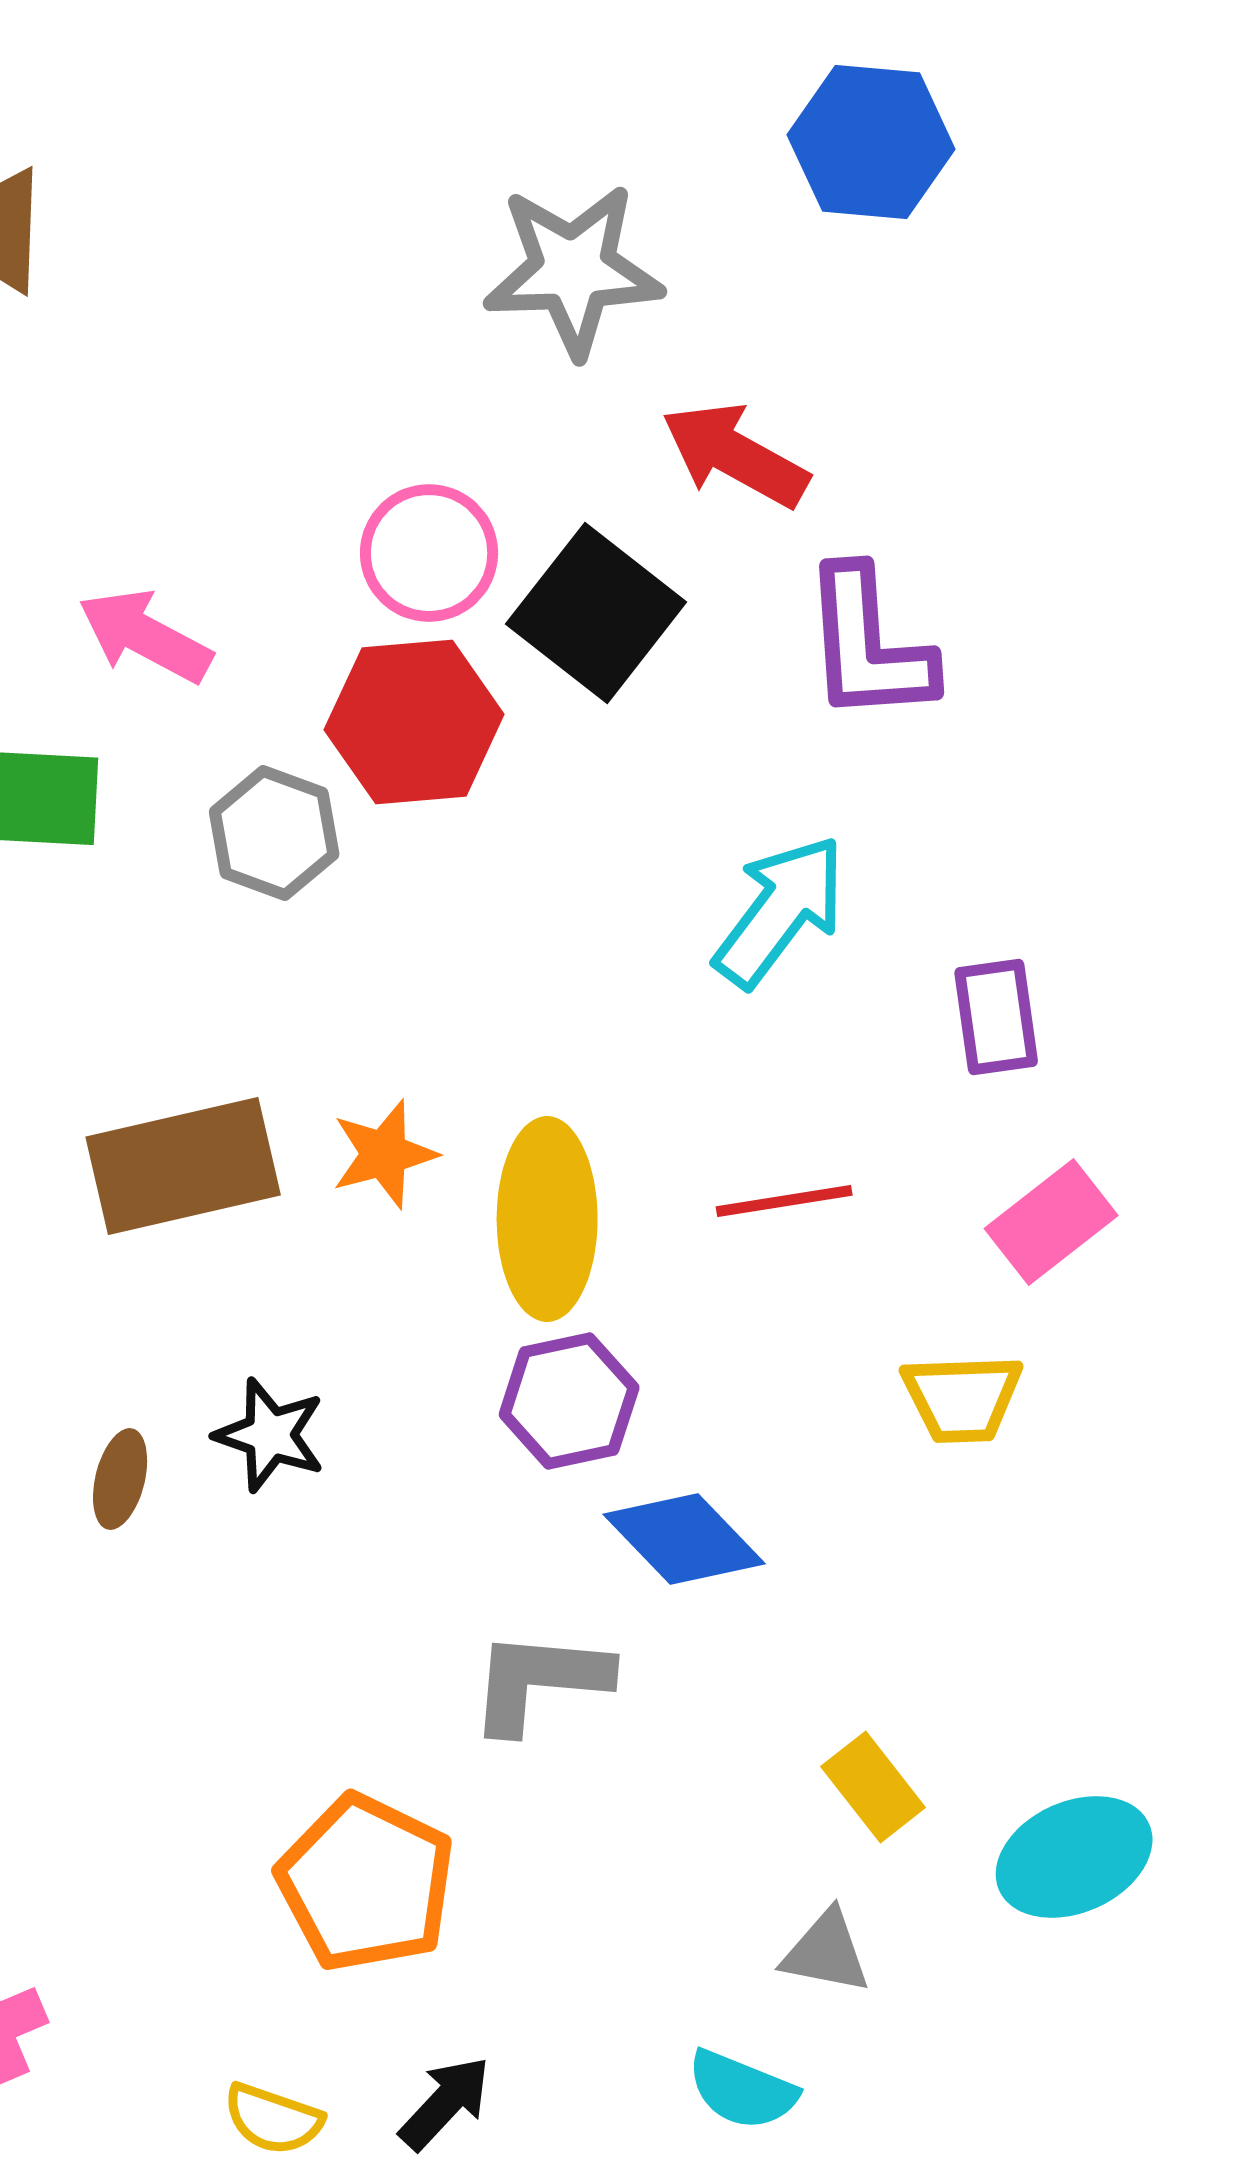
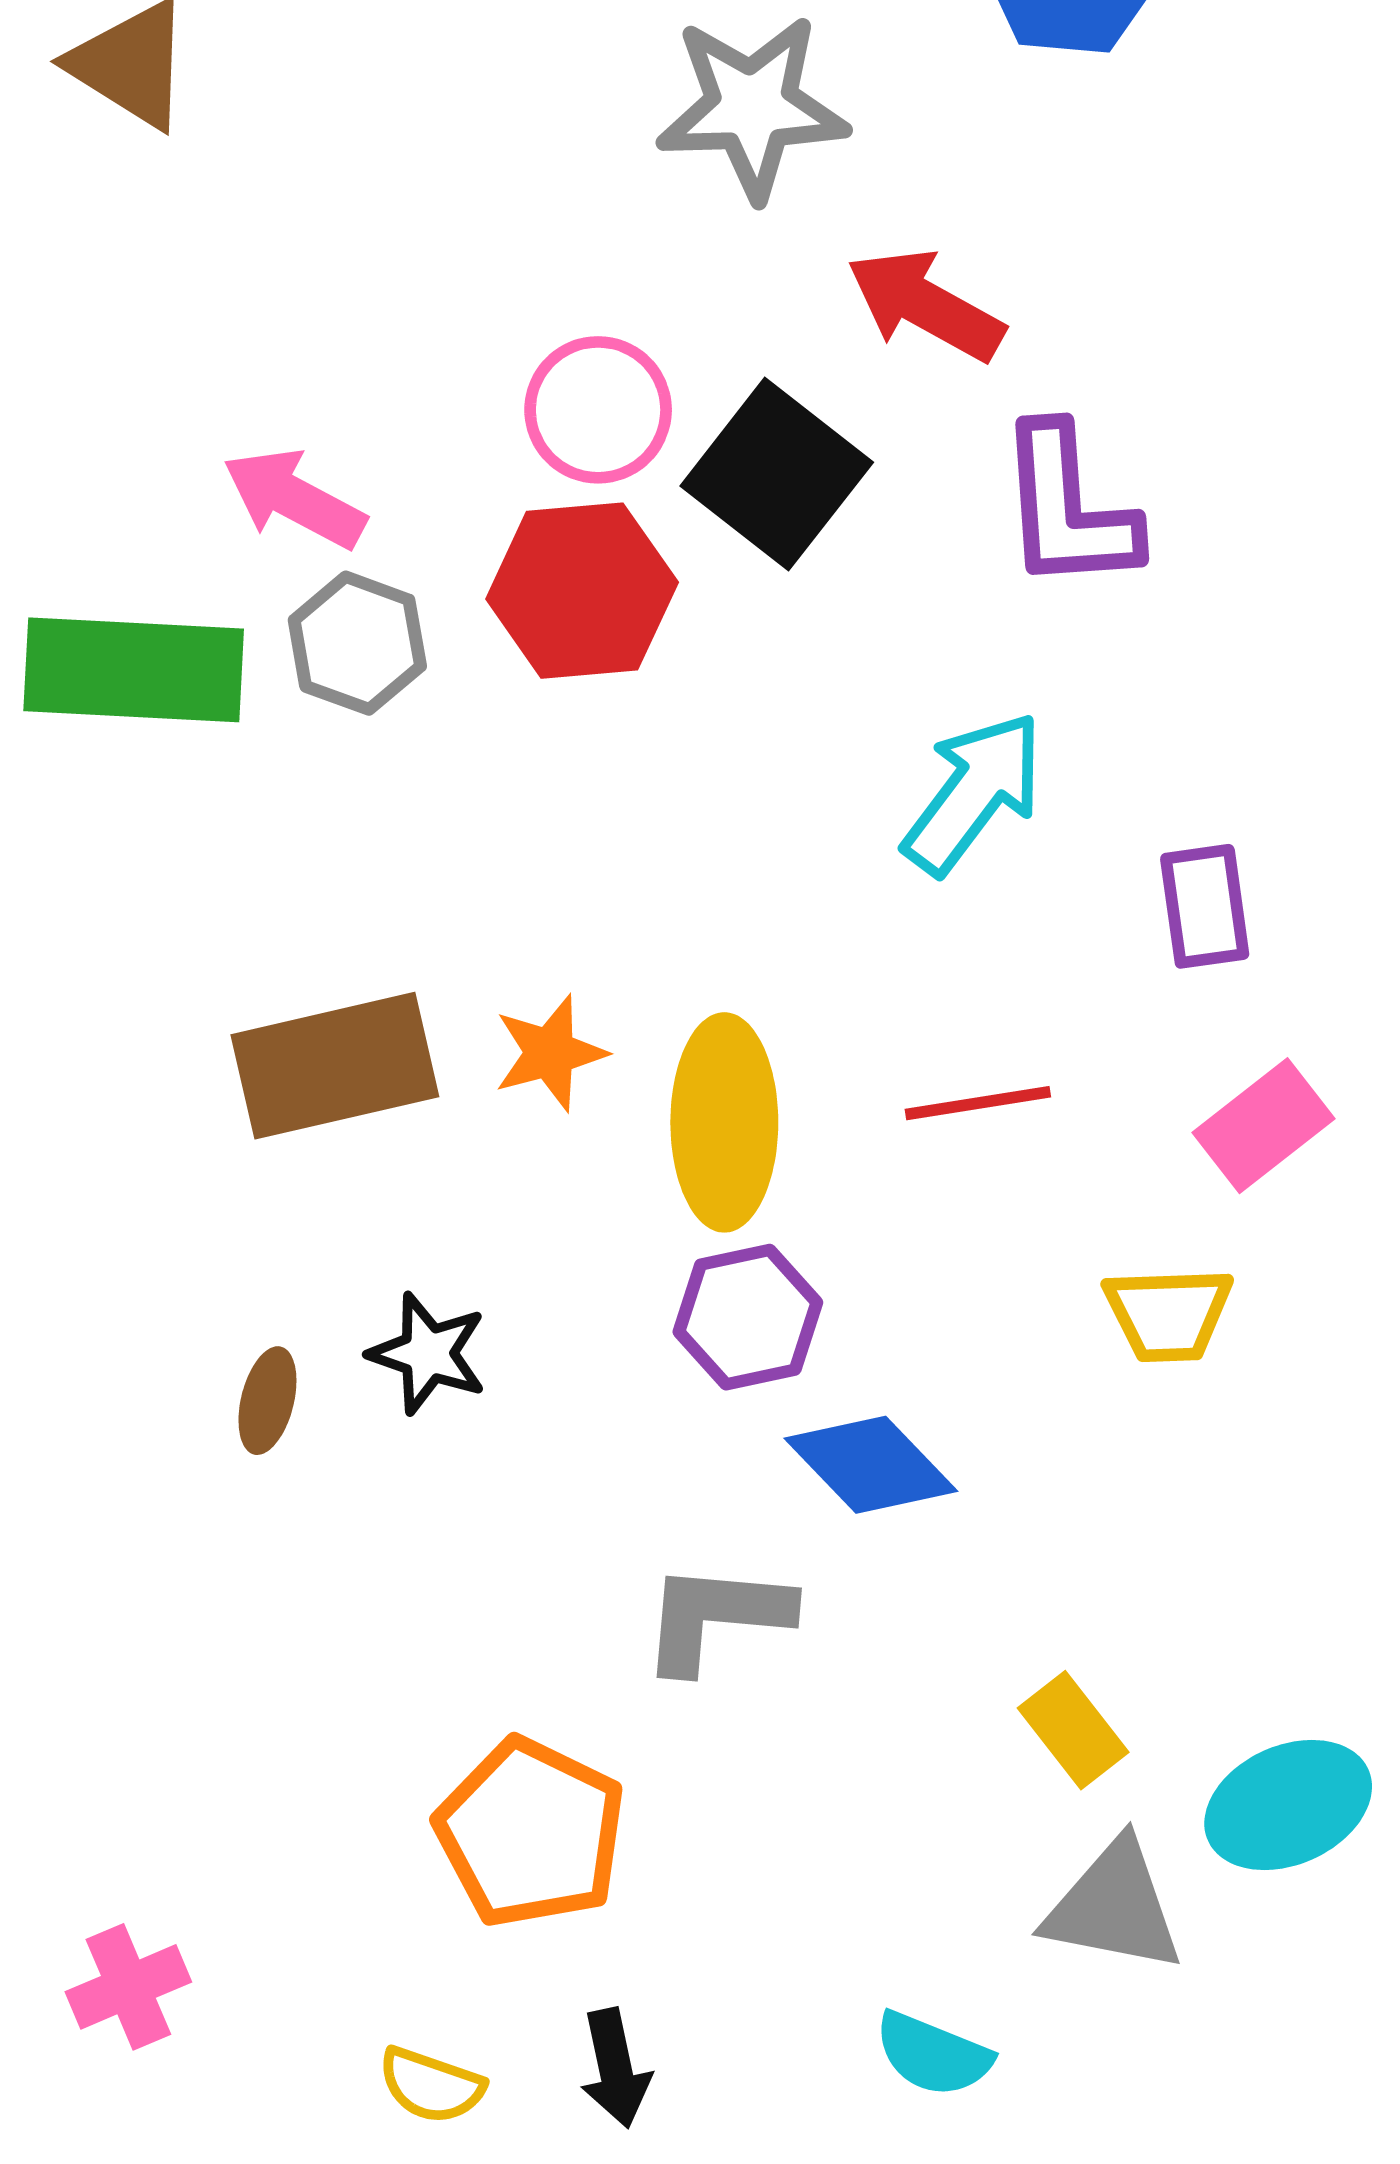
gray hexagon: (274, 833) -> (357, 643), moved
gray triangle: (826, 1952) -> (1114, 1907), moved, size x1.5
black arrow: (445, 2103) -> (615, 2068), turned 125

